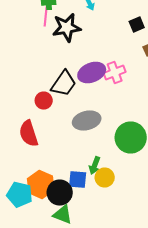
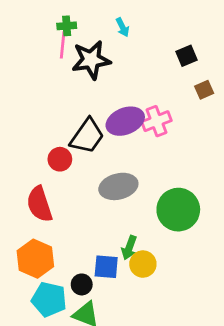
orange hexagon: (41, 184) -> (35, 259), moved
black circle: (60, 192) -> (82, 284), size x0.6
cyan pentagon: (20, 194) -> (49, 299), moved

